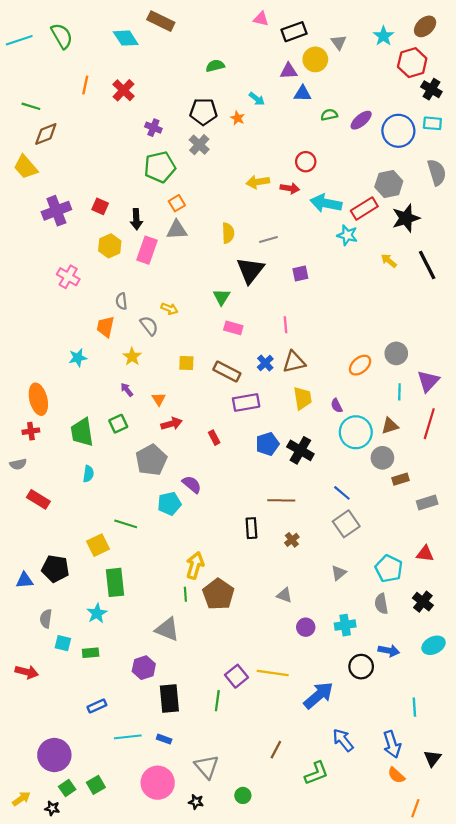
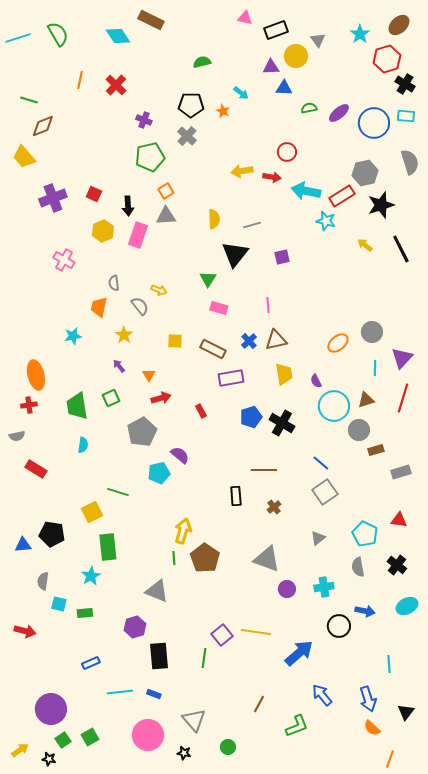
gray triangle: (284, 595) -> (267, 559), size x1.8

